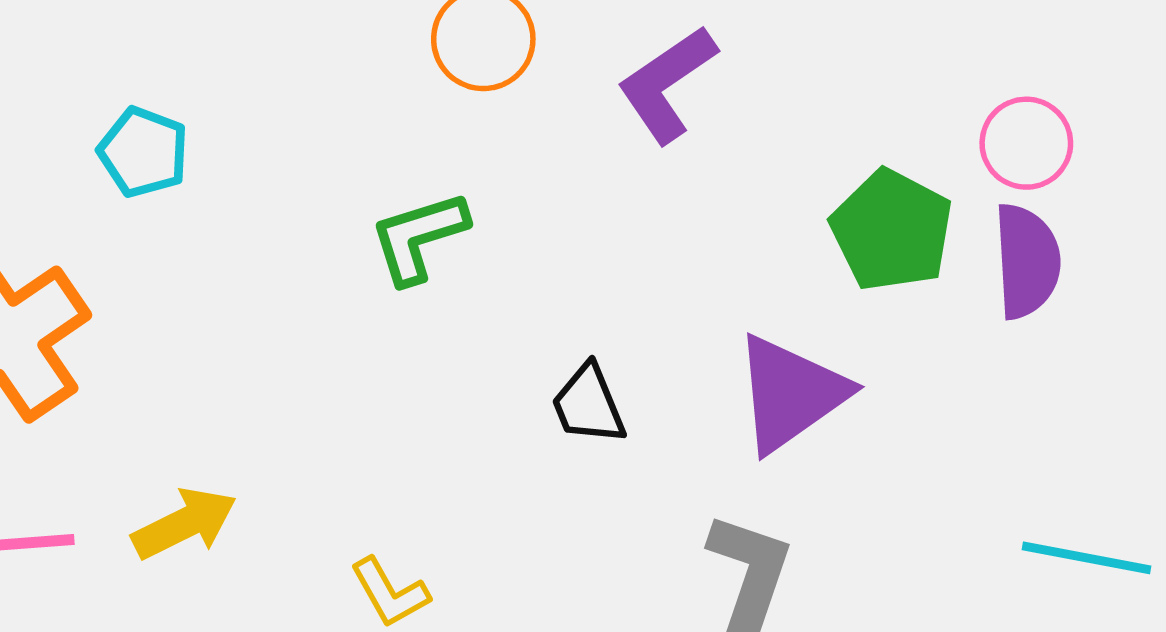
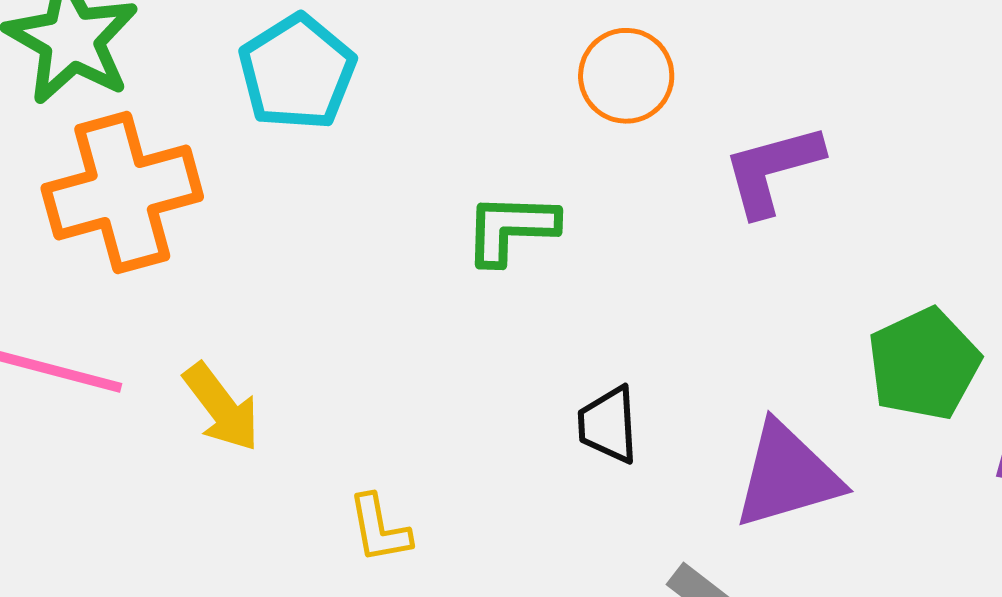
cyan pentagon: (143, 152) -> (297, 72), size x1.4
yellow arrow: (184, 524) -> (222, 407), turned 60

